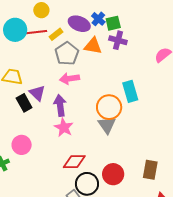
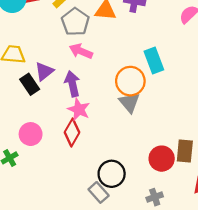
pink arrow: (69, 79) -> (81, 51), turned 36
purple triangle: (37, 93) -> (44, 71), turned 42
red diamond: (74, 162) -> (72, 132), moved, turned -55
red circle: (113, 174) -> (162, 159), moved

